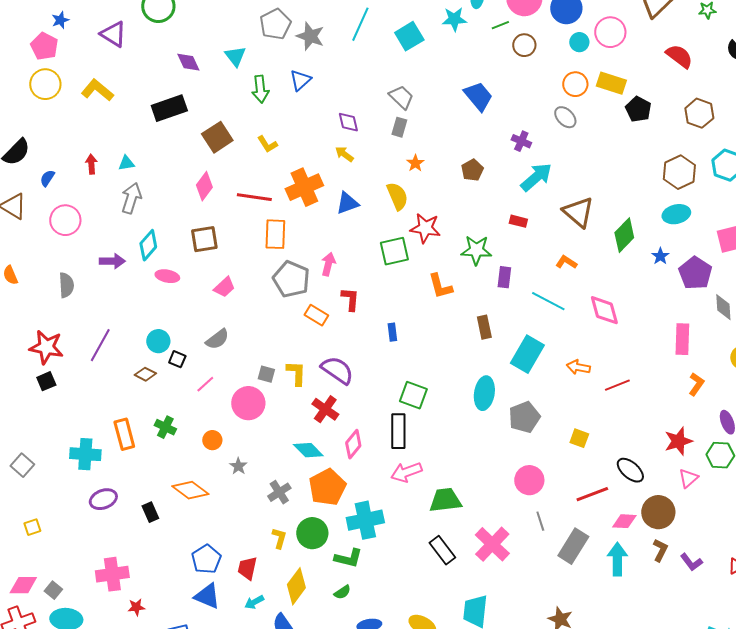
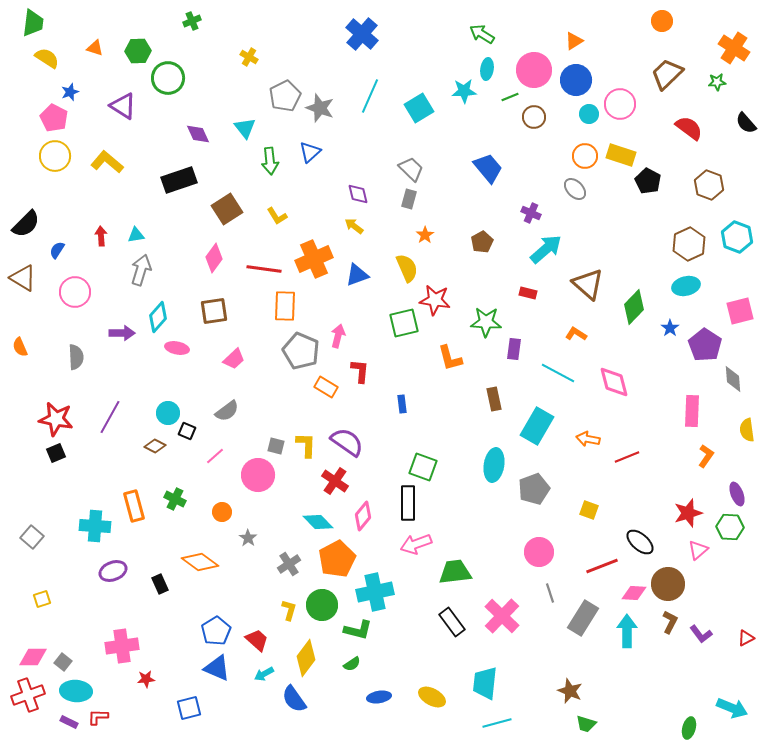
red trapezoid: (247, 568) -> (257, 640), turned 120

